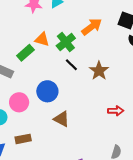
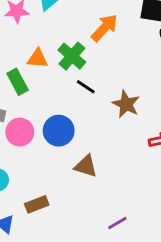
green rectangle: (25, 53) -> (18, 82), turned -66
brown star: (99, 71) -> (126, 104), moved
pink circle: (19, 102) -> (20, 132), moved

